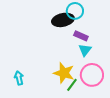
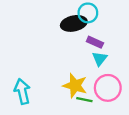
cyan arrow: (19, 78) -> (22, 91), size x1.5
green line: (72, 85) -> (84, 100), turned 64

